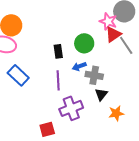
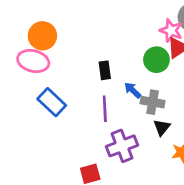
green circle: (84, 43) -> (156, 60), moved
blue arrow: (79, 66) -> (133, 90), turned 64

